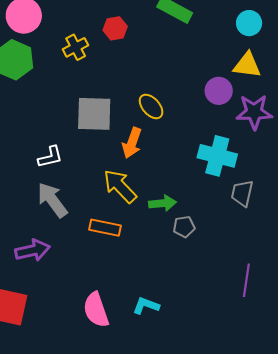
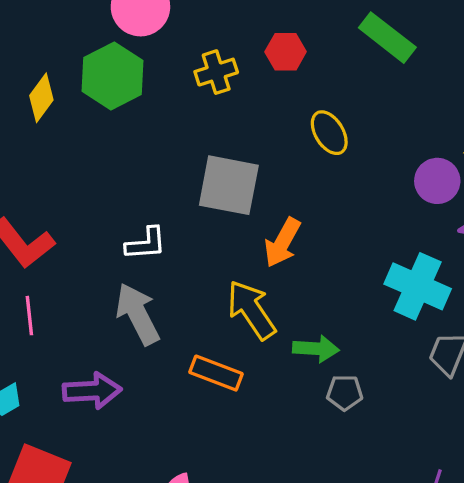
yellow ellipse: (151, 106) -> (329, 133), moved

